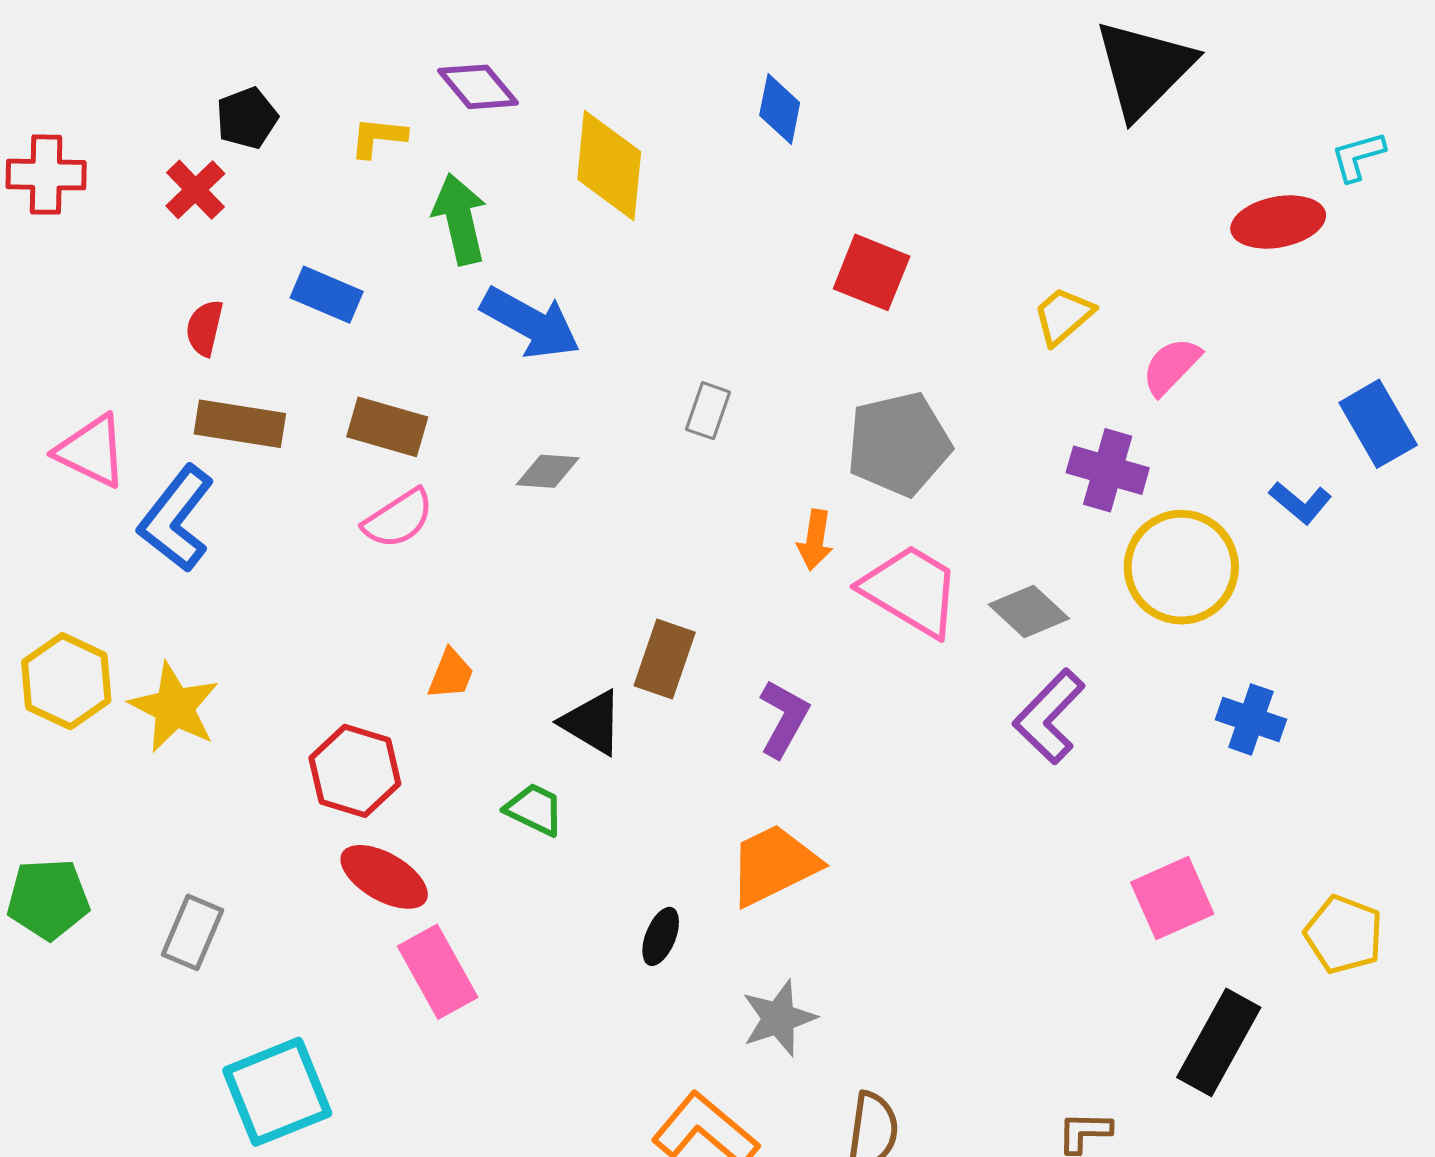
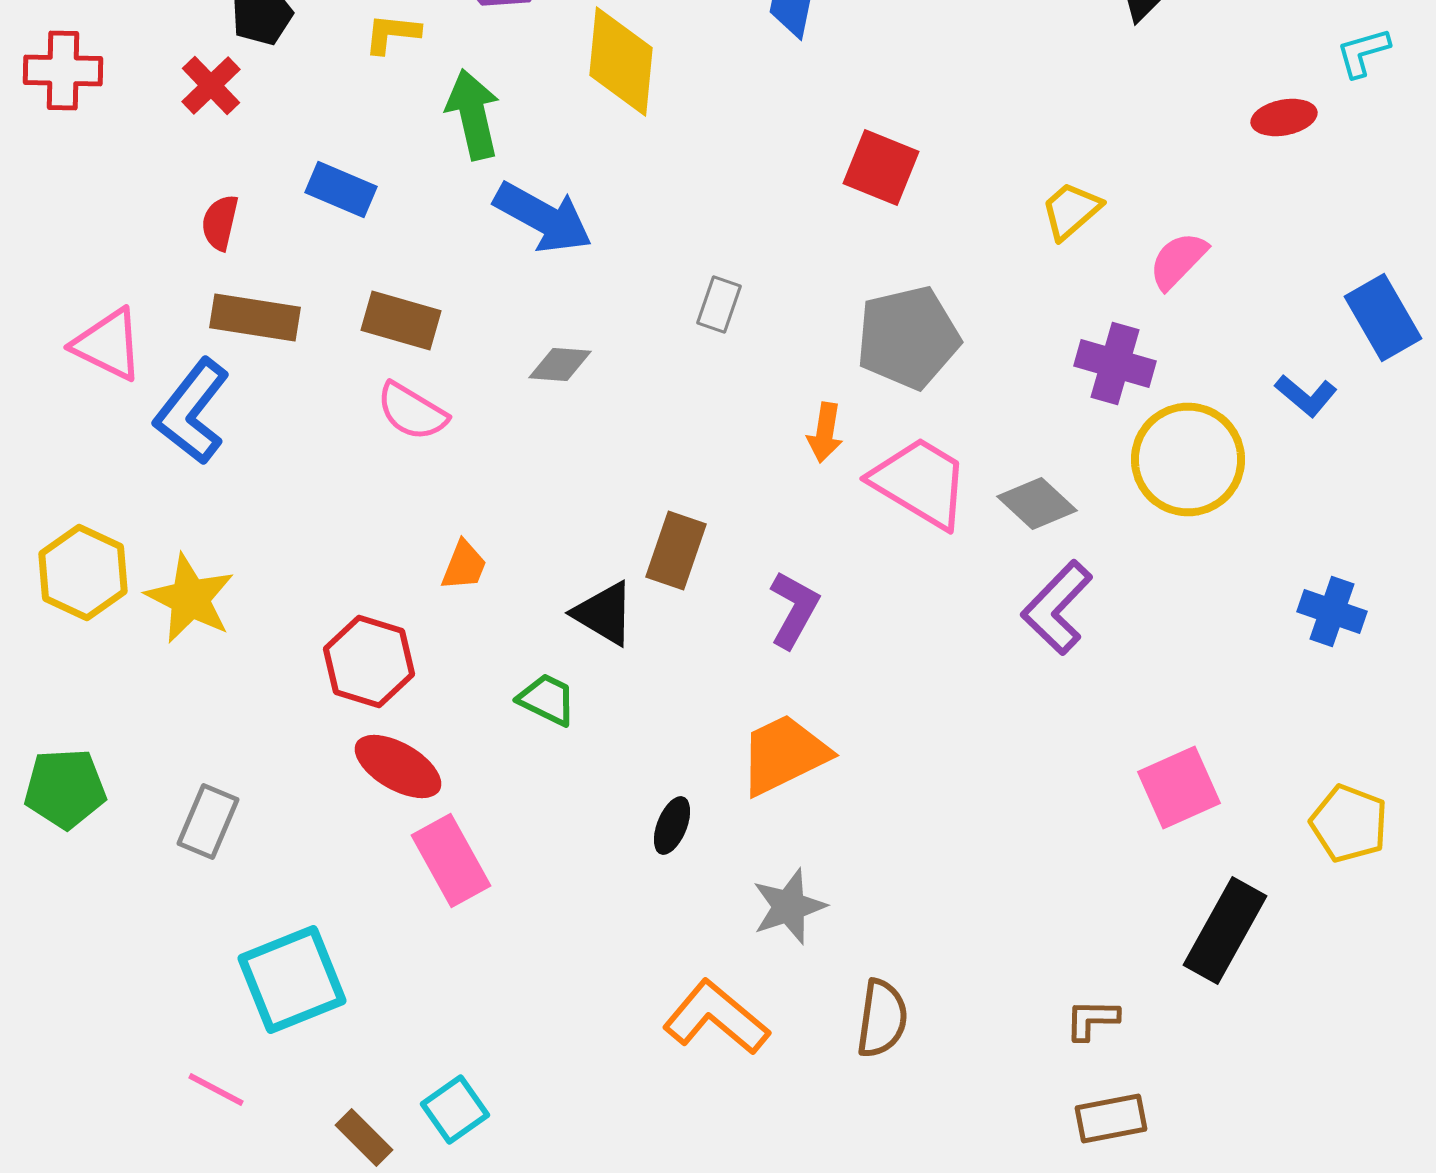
red ellipse: (1278, 222) -> (1284, 118), size x0.7
pink semicircle: (398, 519) -> (412, 412), turned 64
blue cross: (1251, 719) -> (1332, 612), moved

